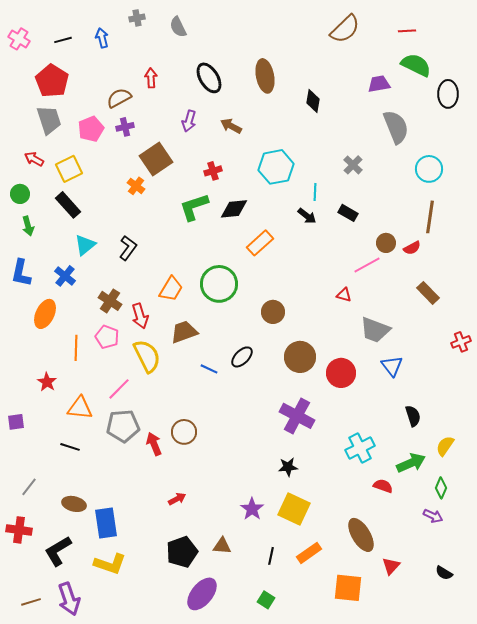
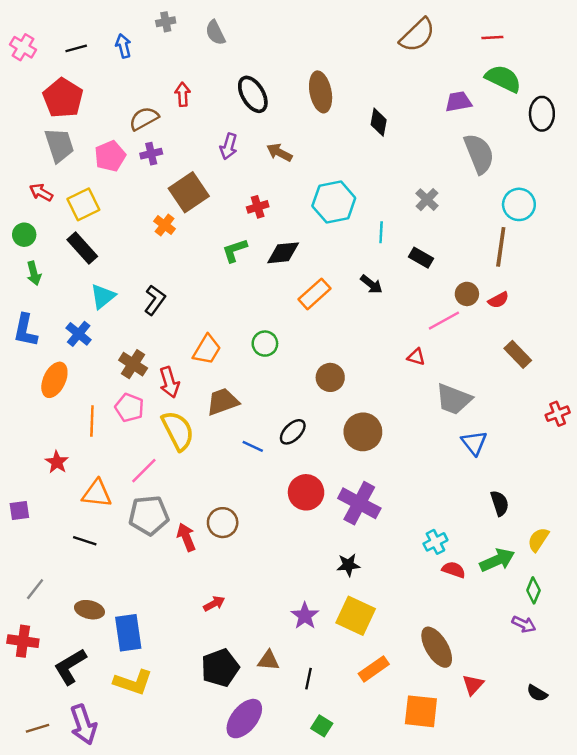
green L-shape: (194, 207) -> (235, 250), size x0.7
black arrow: (307, 216) -> (371, 284), moved
brown line: (430, 217) -> (501, 247), moved
green circle: (219, 284) -> (265, 344), size x0.6
red circle: (341, 373) -> (306, 492), moved
cyan cross: (360, 448) -> (435, 542), size x0.7
red semicircle: (383, 486) -> (454, 570), moved
black line: (271, 556) -> (308, 679), moved

